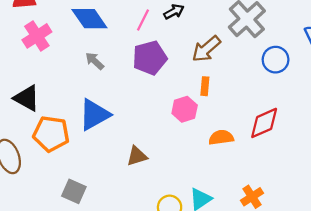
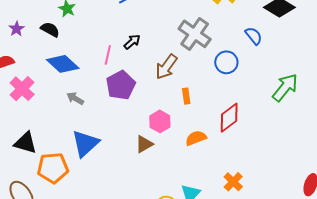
orange rectangle: (205, 86) -> (186, 96), moved
brown triangle: (137, 156) -> (144, 144), moved

